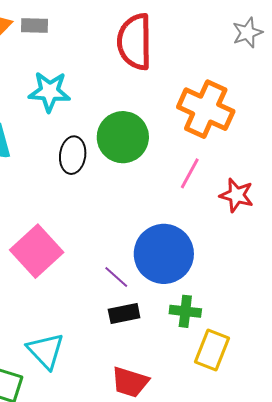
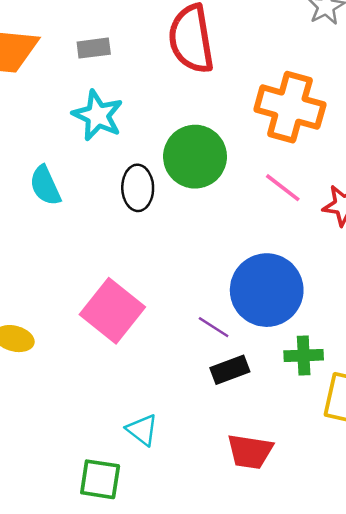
gray rectangle: (34, 26) -> (94, 48), moved
cyan star: (49, 92) -> (98, 115), turned 30
pink line: (190, 173) -> (283, 188), turned -72
cyan triangle: (46, 351) -> (142, 430), size x0.7

